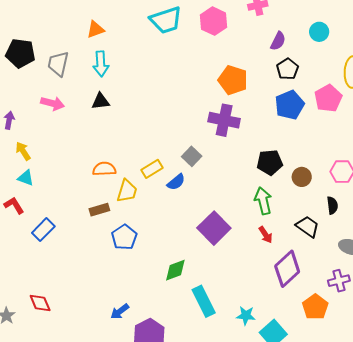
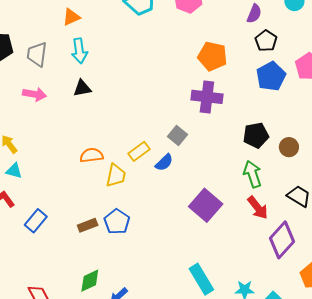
brown rectangle: (99, 210) -> (88, 225), moved
red arrow: (266, 235) -> (258, 208), size x1.4
green diamond: (175, 270) -> (90, 281), moved

